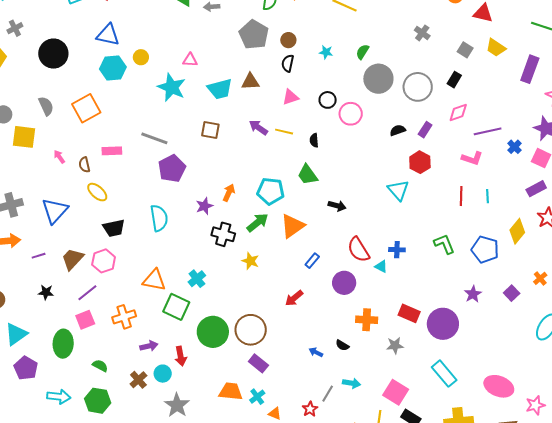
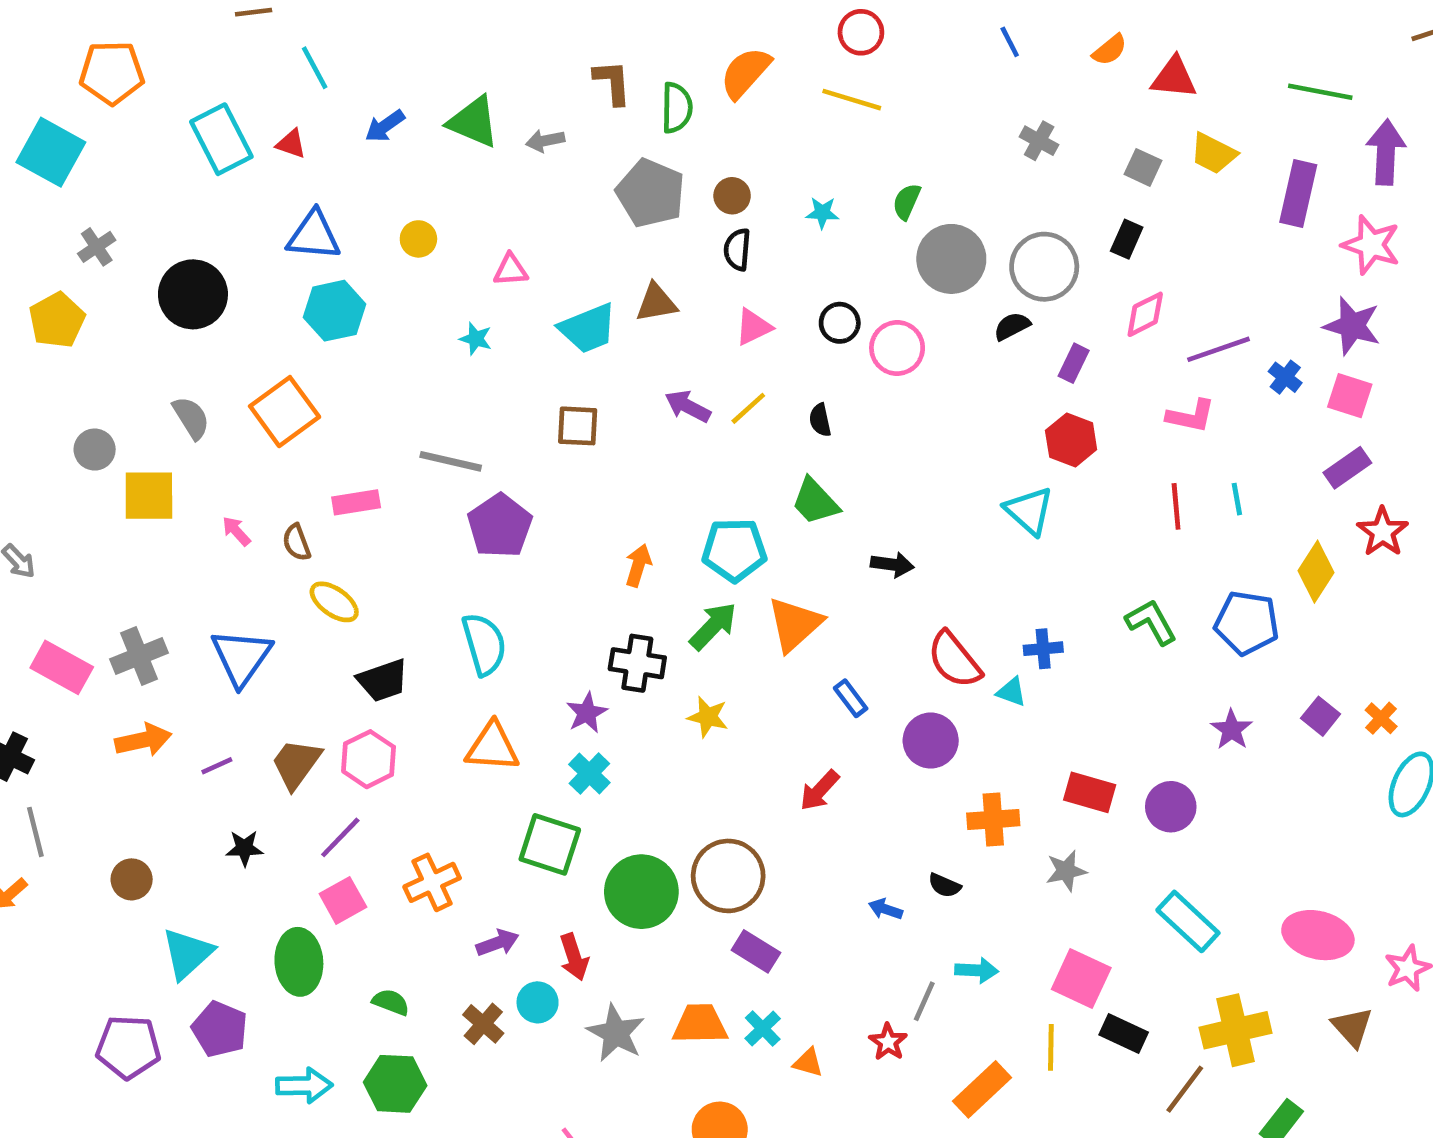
yellow circle: (141, 57) -> (418, 239), moved
cyan star: (172, 87) -> (476, 339), size x0.5
black semicircle: (398, 130) -> (1012, 326), moved
yellow line: (284, 132) -> (748, 408), turned -48
purple star: (204, 206) -> (587, 713), moved
blue rectangle: (312, 261) -> (851, 698), turned -70
orange cross: (540, 278) -> (1381, 718), moved
orange triangle: (154, 280) -> (492, 747), moved
purple circle: (443, 324) -> (1171, 807), size x0.7
gray star: (177, 405) -> (616, 1033), moved

